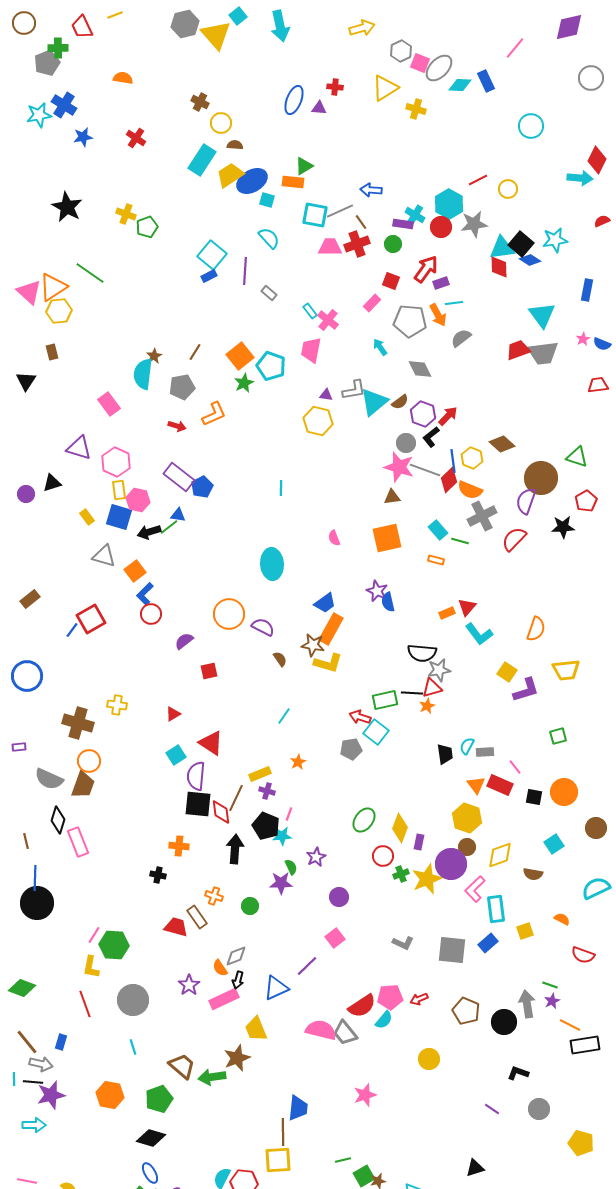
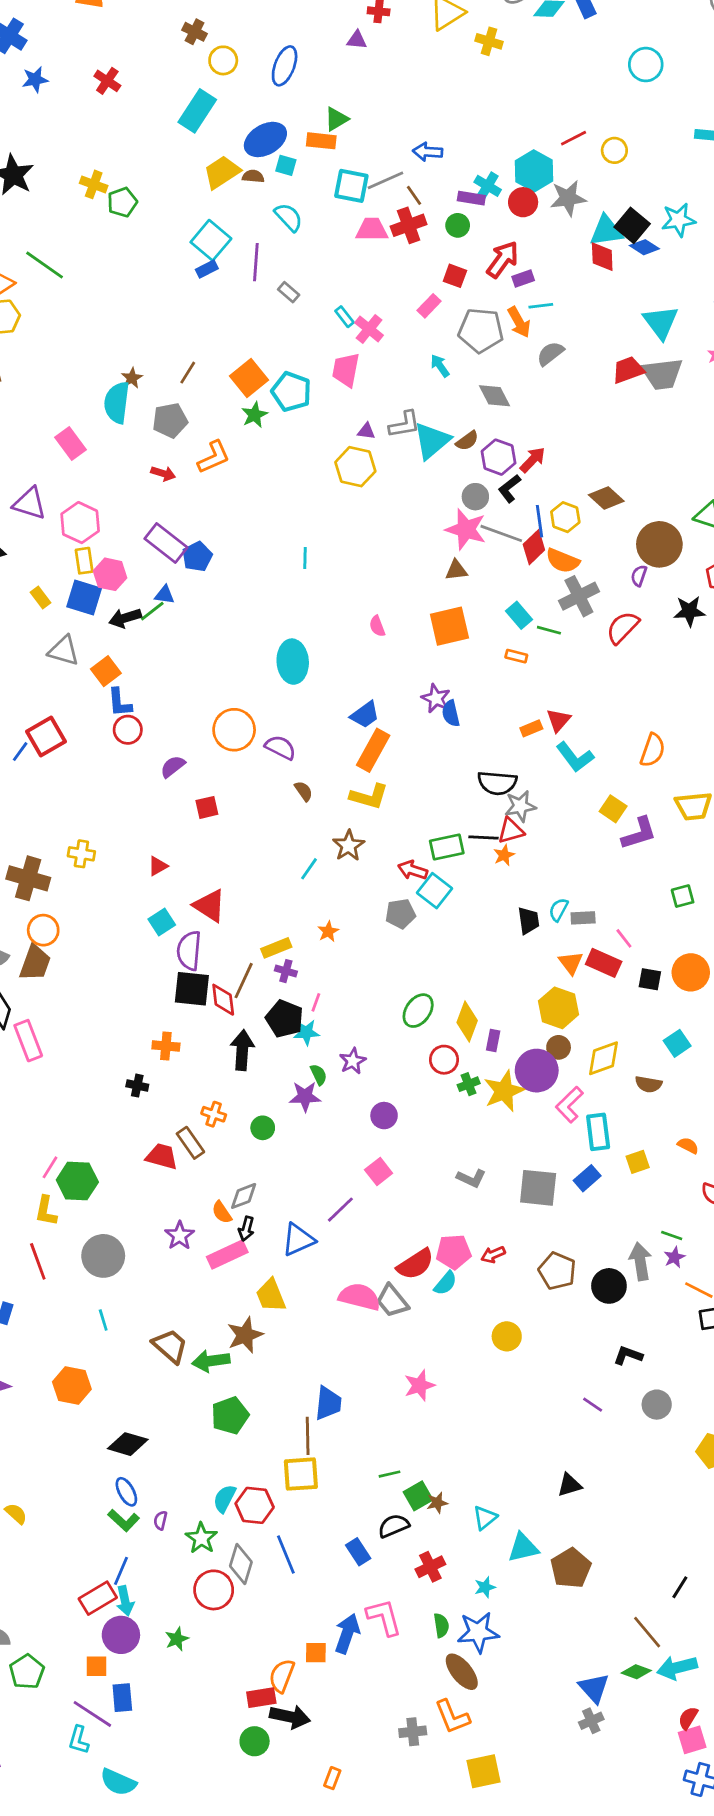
blue ellipse: (294, 100) -> (285, 66), moved
brown semicircle: (235, 145) -> (253, 176), moved
yellow trapezoid: (230, 175) -> (222, 172), moved
purple semicircle: (526, 501) -> (639, 576), size x0.6
blue L-shape: (145, 594) -> (120, 702), turned -50
brown star: (313, 645) -> (349, 846), moved, turned 30
green pentagon: (159, 1099) -> (230, 1415), moved

